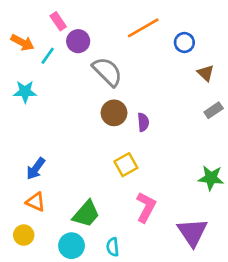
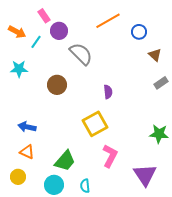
brown circle: (114, 113) -> (57, 85), moved
yellow square: (126, 165) -> (95, 124), size x1.4
blue arrow: (36, 169) -> (27, 127), turned 66

